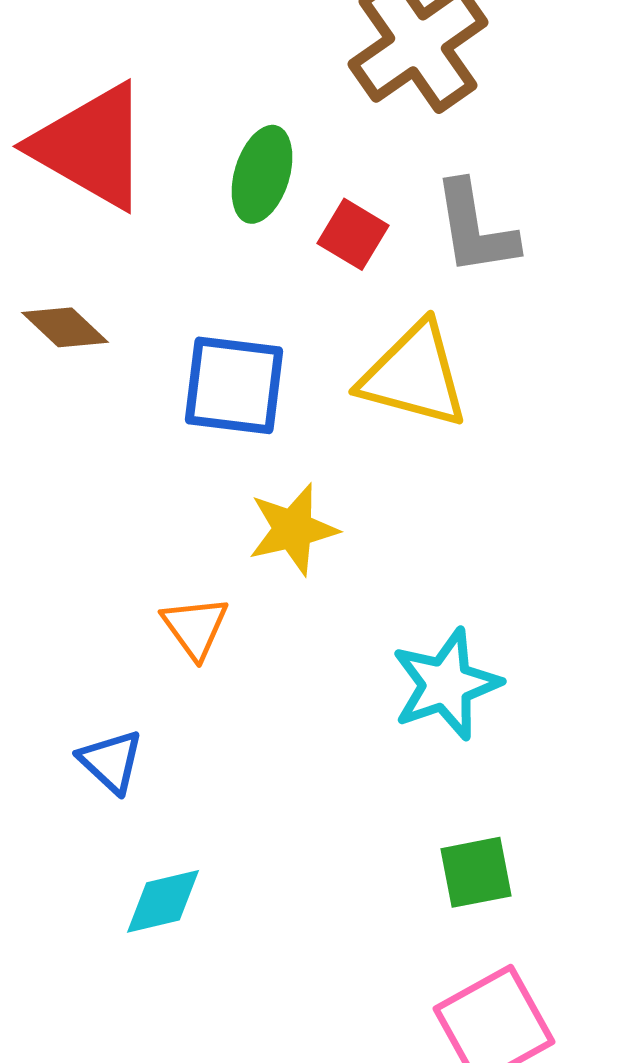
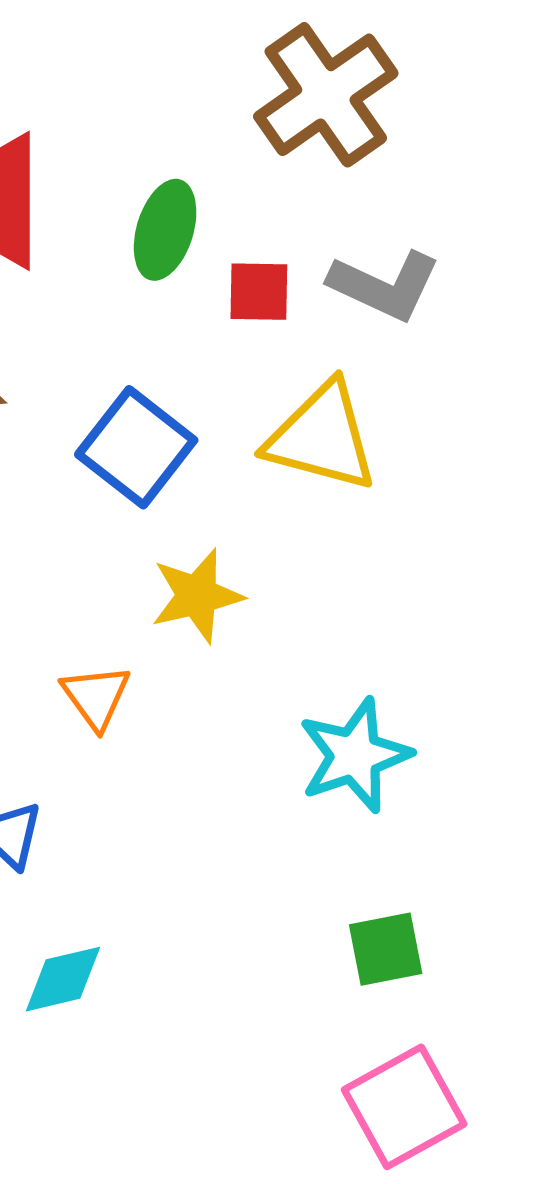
gray L-shape: (475, 228) -> (385, 285), turned -56
red square: (353, 234) -> (259, 292), turned -30
blue square: (234, 385) -> (136, 447), turned 31

